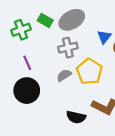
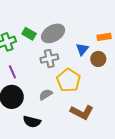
gray semicircle: (64, 75) -> (46, 95), moved
black semicircle: (76, 117) -> (32, 122), moved

